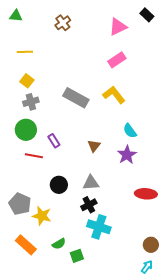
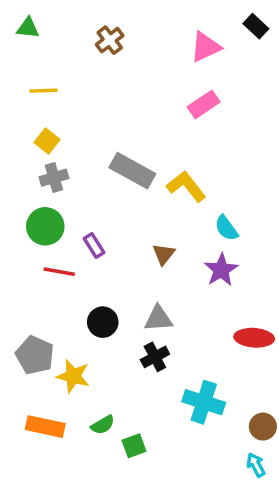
yellow L-shape: (114, 95) -> (186, 186), moved
cyan cross: (99, 227) -> (204, 402), moved
orange rectangle: (26, 245) -> (45, 427), turned -30
cyan arrow: (147, 267) -> (256, 465), turned -64

